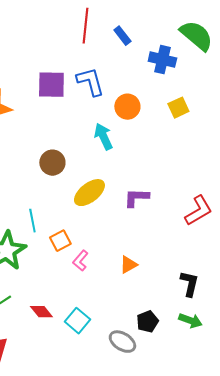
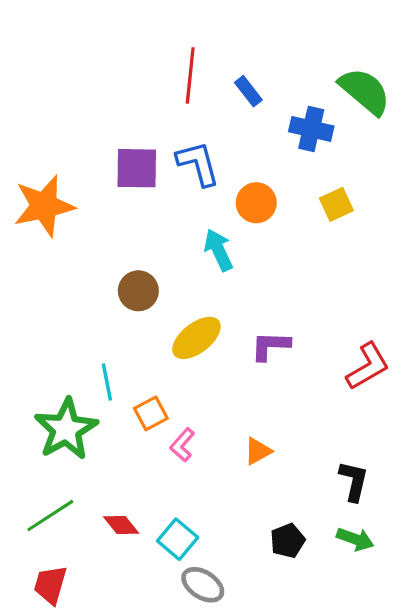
gray ellipse: (122, 342) -> (203, 585), moved

